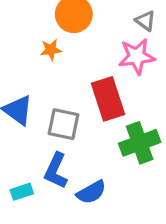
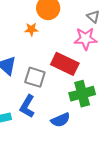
red rectangle: (108, 99) -> (65, 64), turned -52
blue semicircle: (91, 192) -> (60, 120), moved

